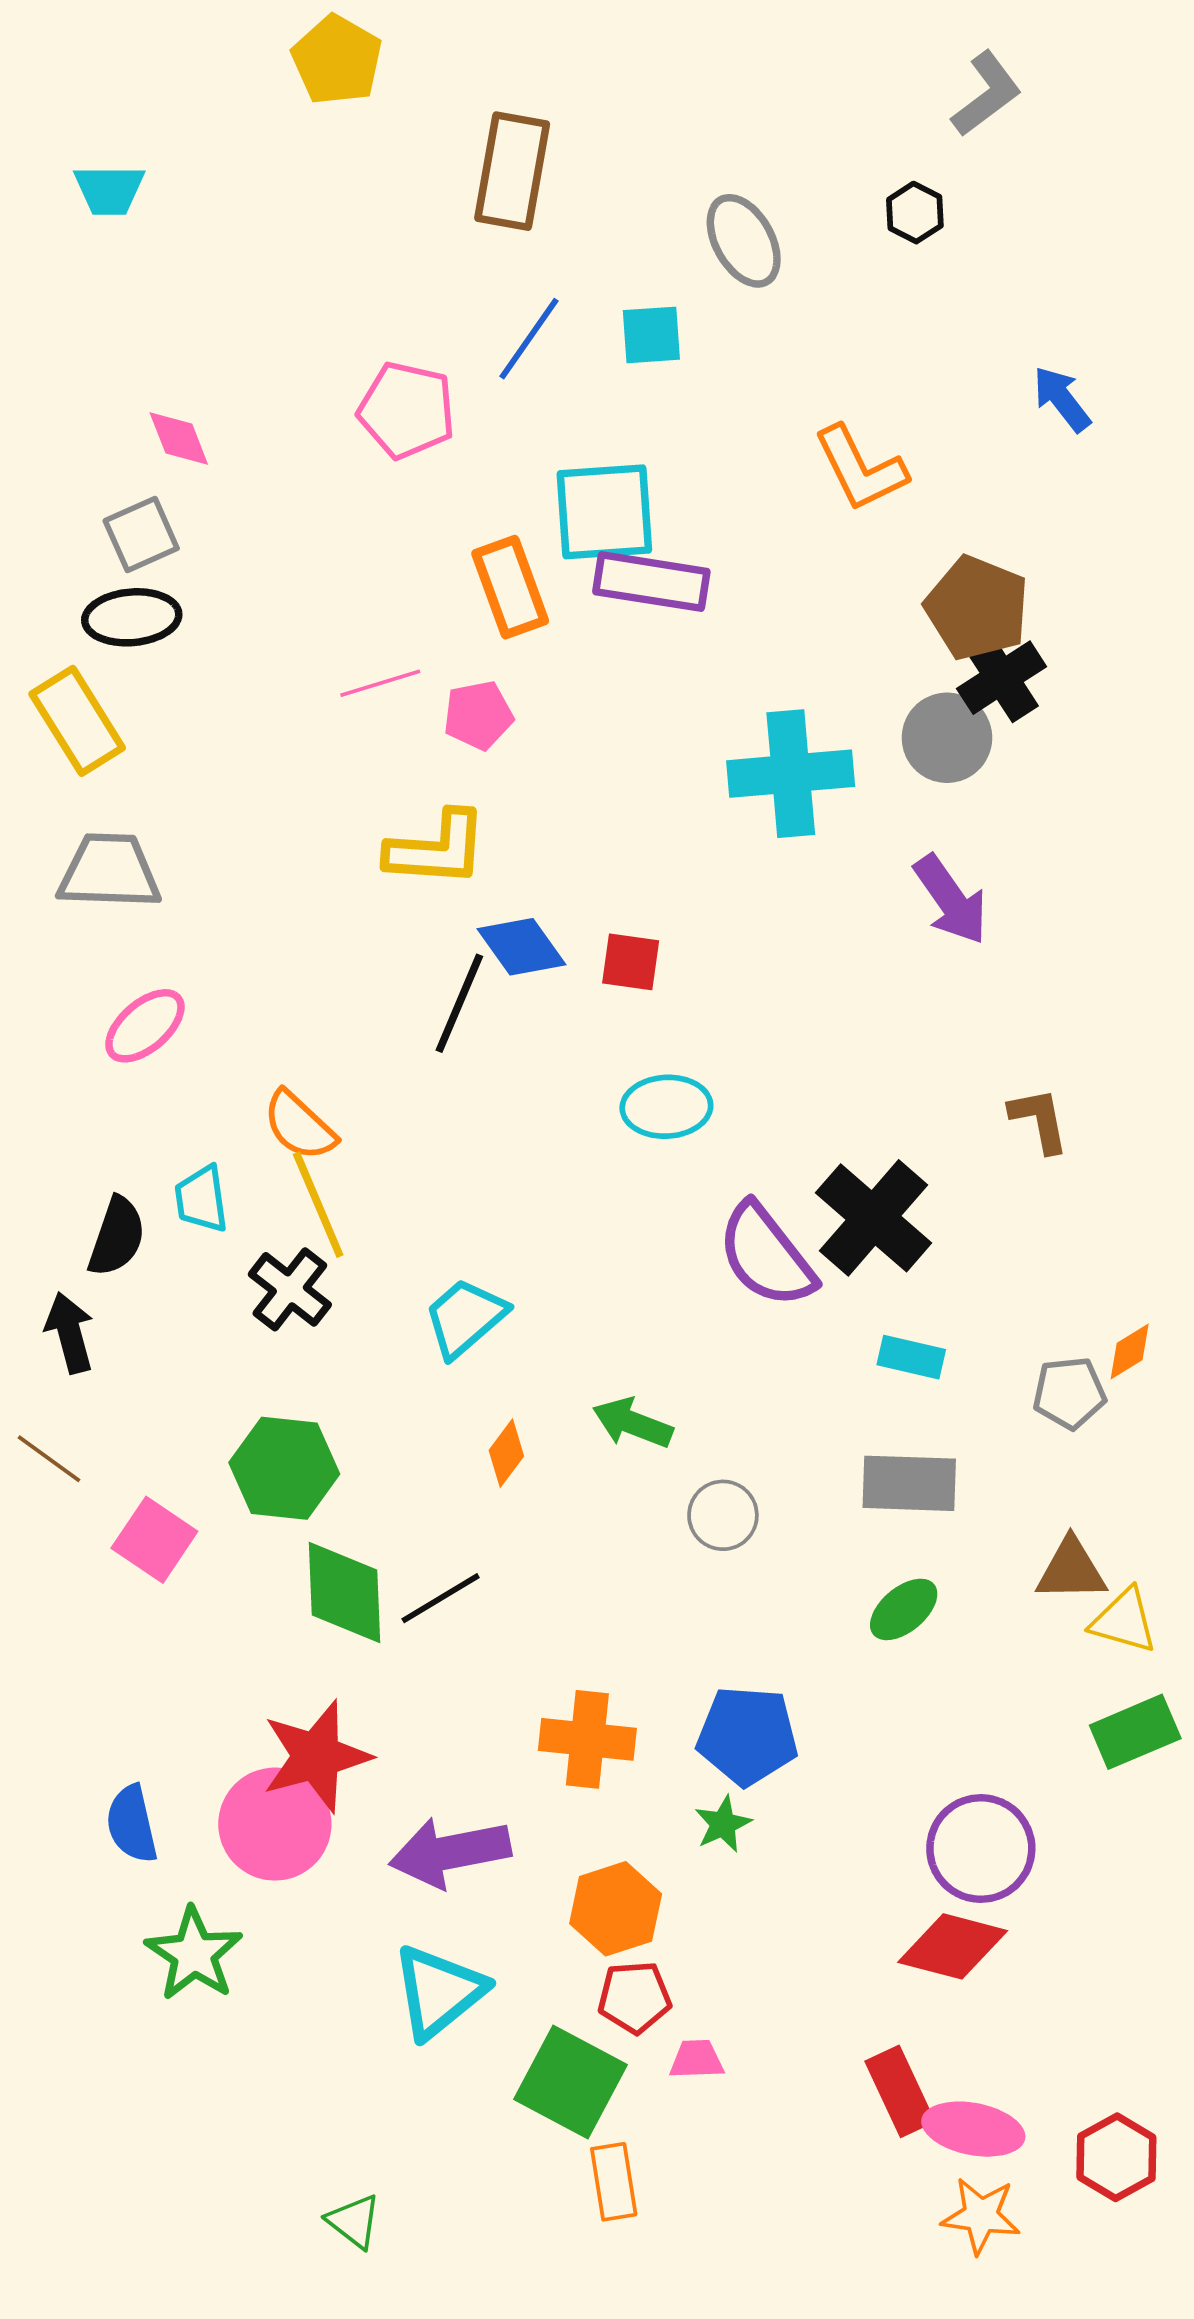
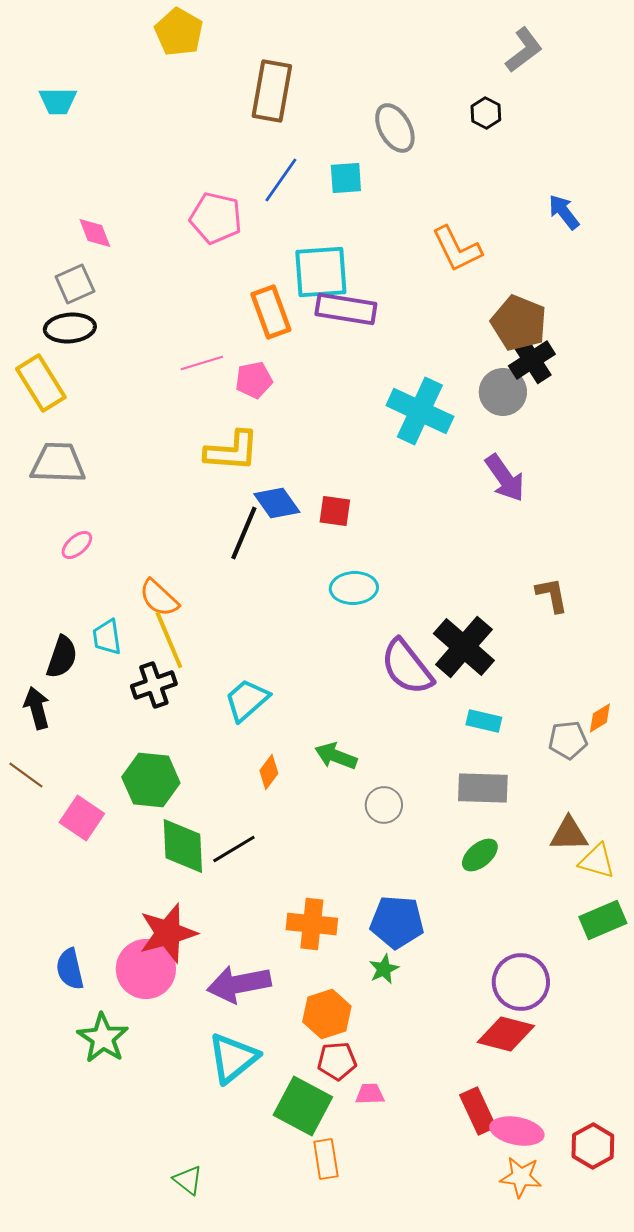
cyan cross: (791, 774) -> (420, 411), turned 30
pink ellipse: (145, 1026) -> (77, 545), size x0.7
black cross: (290, 1289) -> (154, 685), turned 33

